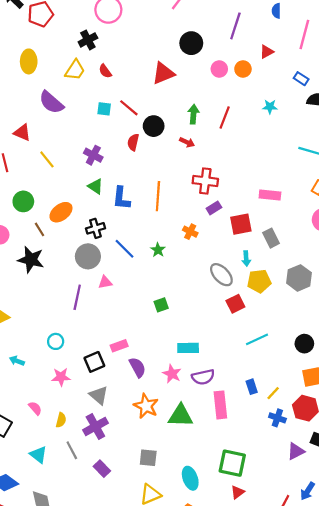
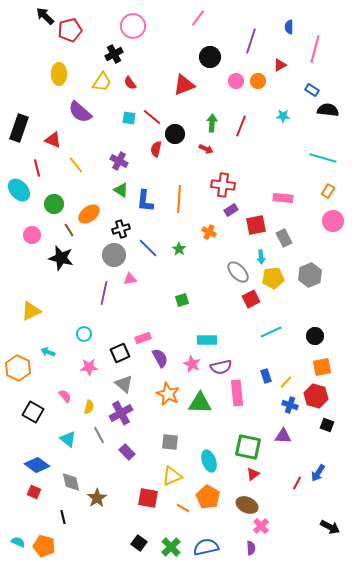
purple triangle: (296, 451) -> (283, 436), moved, turned 30

